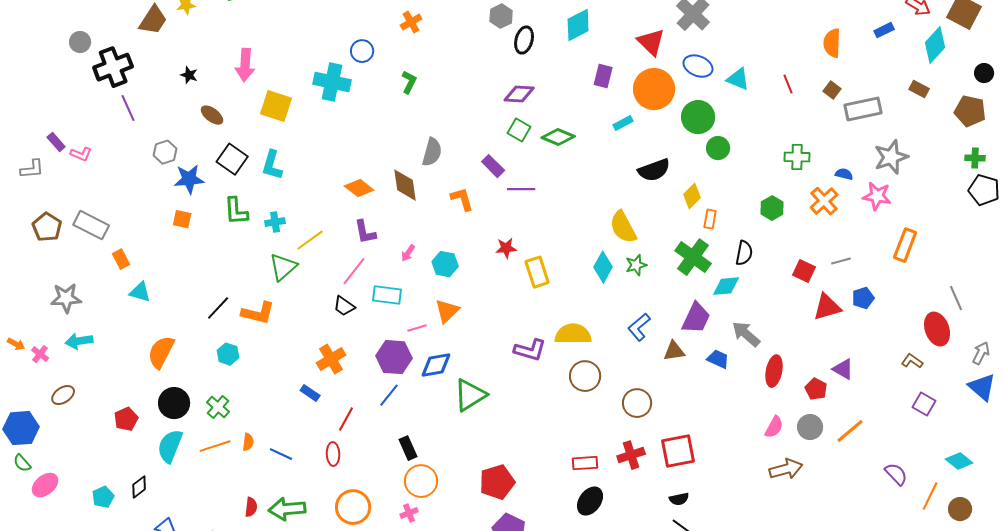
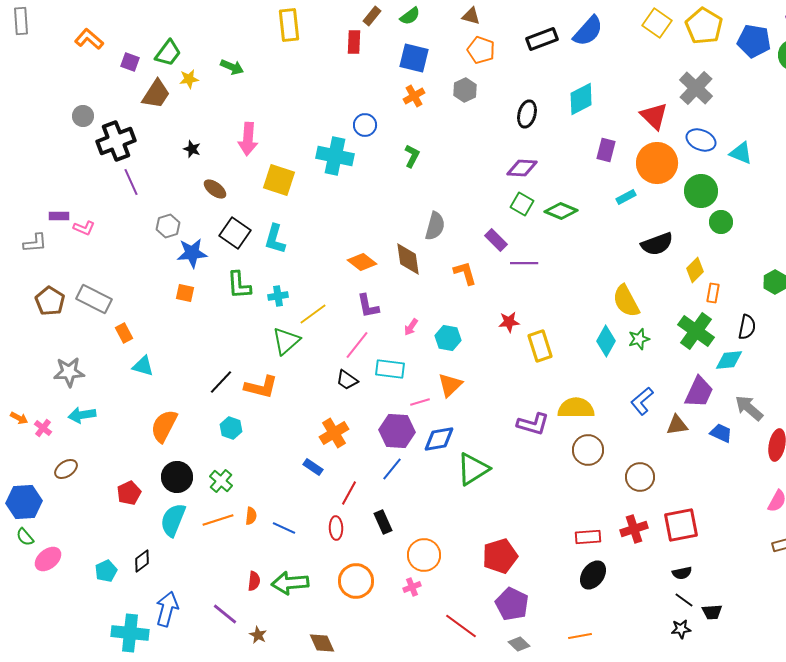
gray hexagon: (501, 16) -> (465, 90), moved
purple rectangle: (56, 142) -> (59, 216), turned -48
black rectangle: (408, 448) -> (383, 522), moved

